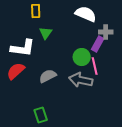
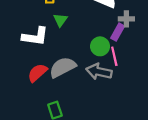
red semicircle: (16, 71) -> (37, 73), moved
gray semicircle: (48, 76) -> (63, 67), size x1.4

